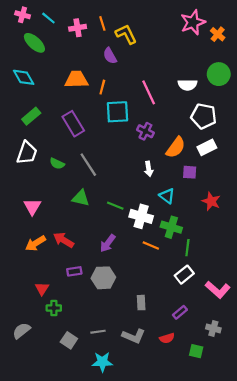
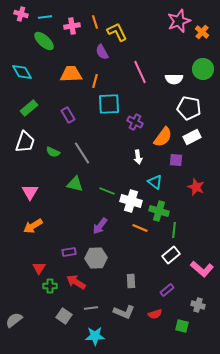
cyan line: (48, 18) -> (45, 17), turned -48
green ellipse: (34, 43) -> (44, 41), moved
pink line: (149, 92) -> (140, 72), moved
purple rectangle: (73, 124) -> (68, 115), size x0.7
red arrow: (64, 240) -> (76, 282), moved
gray semicircle: (21, 331) -> (14, 320), moved

